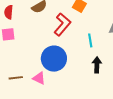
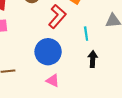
pink triangle: (39, 78) -> (53, 81), moved

